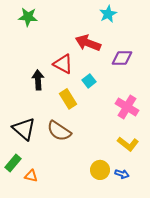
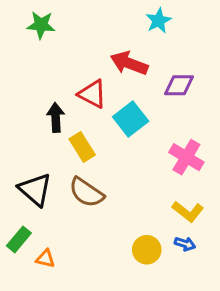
cyan square: (89, 81) -> (131, 119), size x1.6
yellow rectangle: (68, 99) -> (82, 147), moved
blue arrow: (122, 174) -> (185, 244), moved

